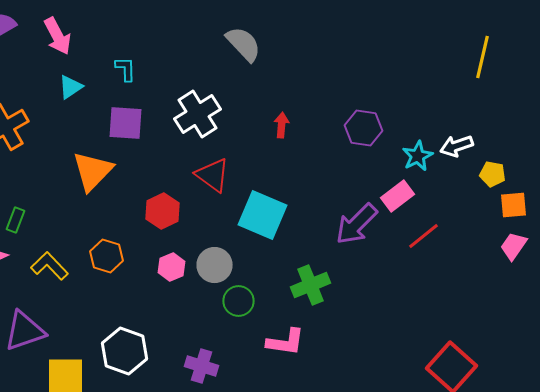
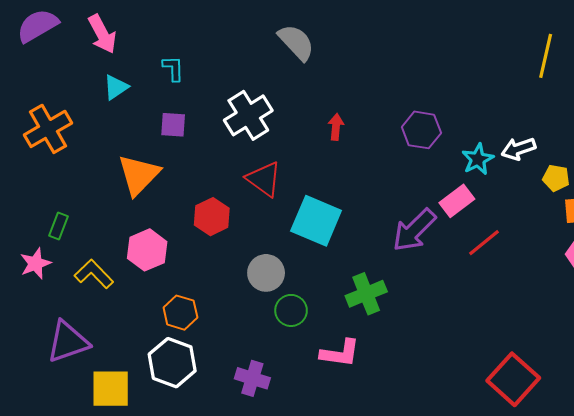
purple square: (126, 123) -> (173, 125), size x0.7
orange hexagon: (106, 256) -> (180, 313), moved
pink hexagon: (172, 267) -> (147, 250), moved, size x1.4

